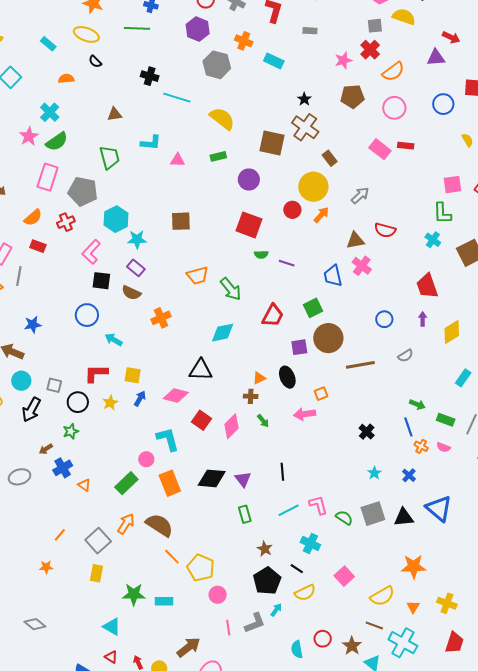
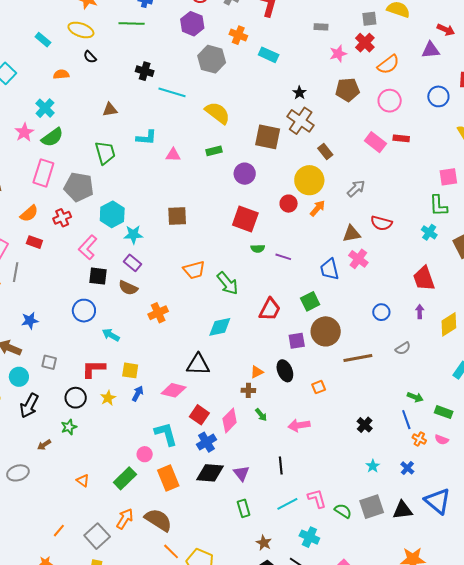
gray rectangle: (310, 31) -> (321, 27), moved
gray square: (54, 385) -> (49, 362), moved
pink arrow: (305, 414) -> (299, 425), moved
blue cross: (63, 468) -> (206, 442), moved

